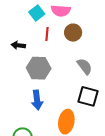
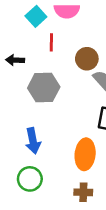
brown circle: (73, 33) -> (87, 59), moved
blue arrow: (37, 100) -> (33, 141), moved

